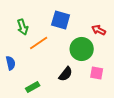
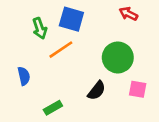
blue square: (61, 20) -> (71, 19), moved
red arrow: (99, 30) -> (128, 14), moved

